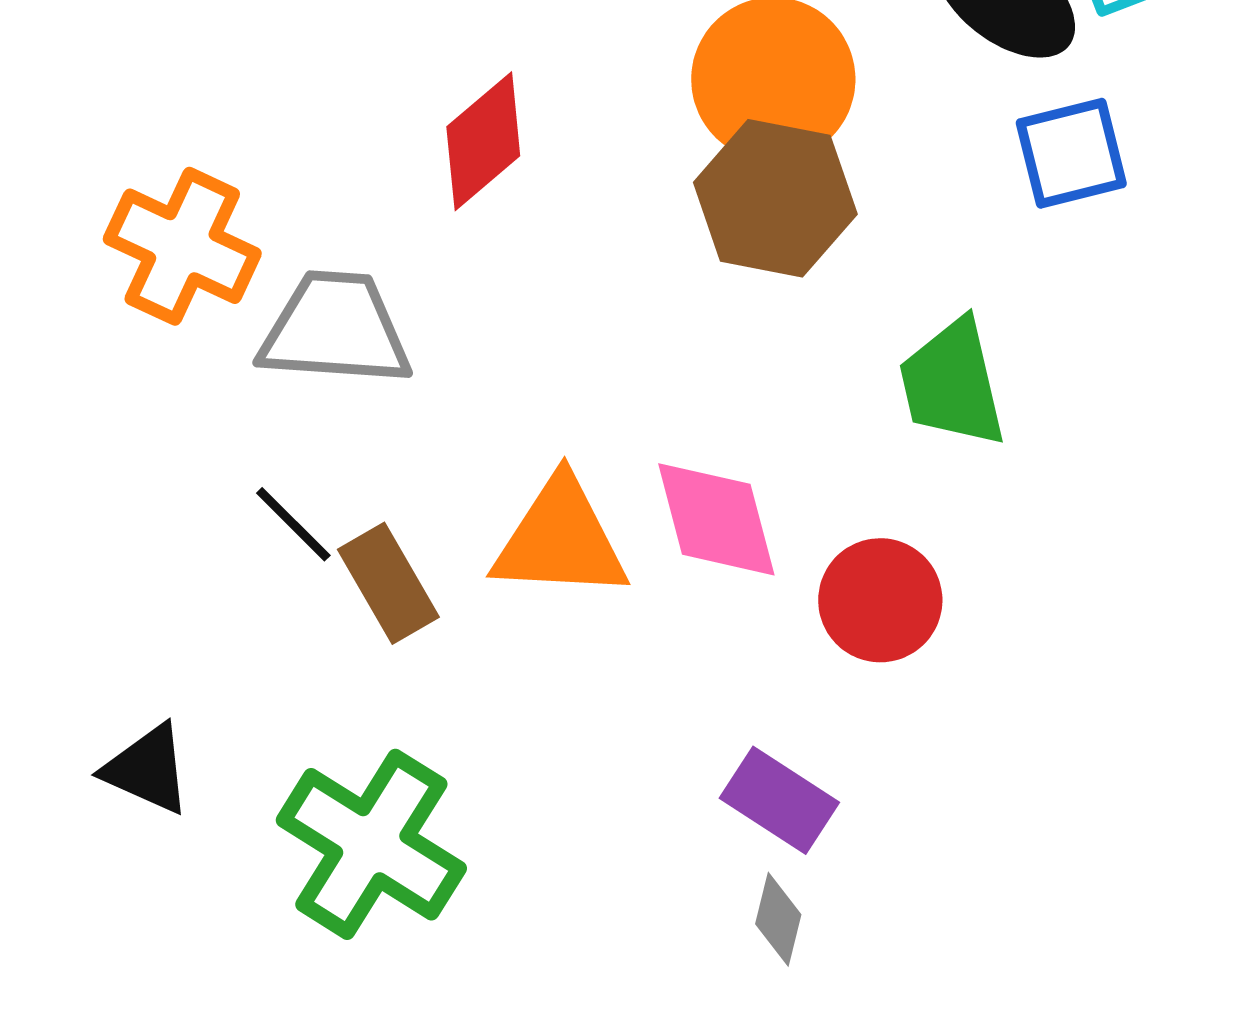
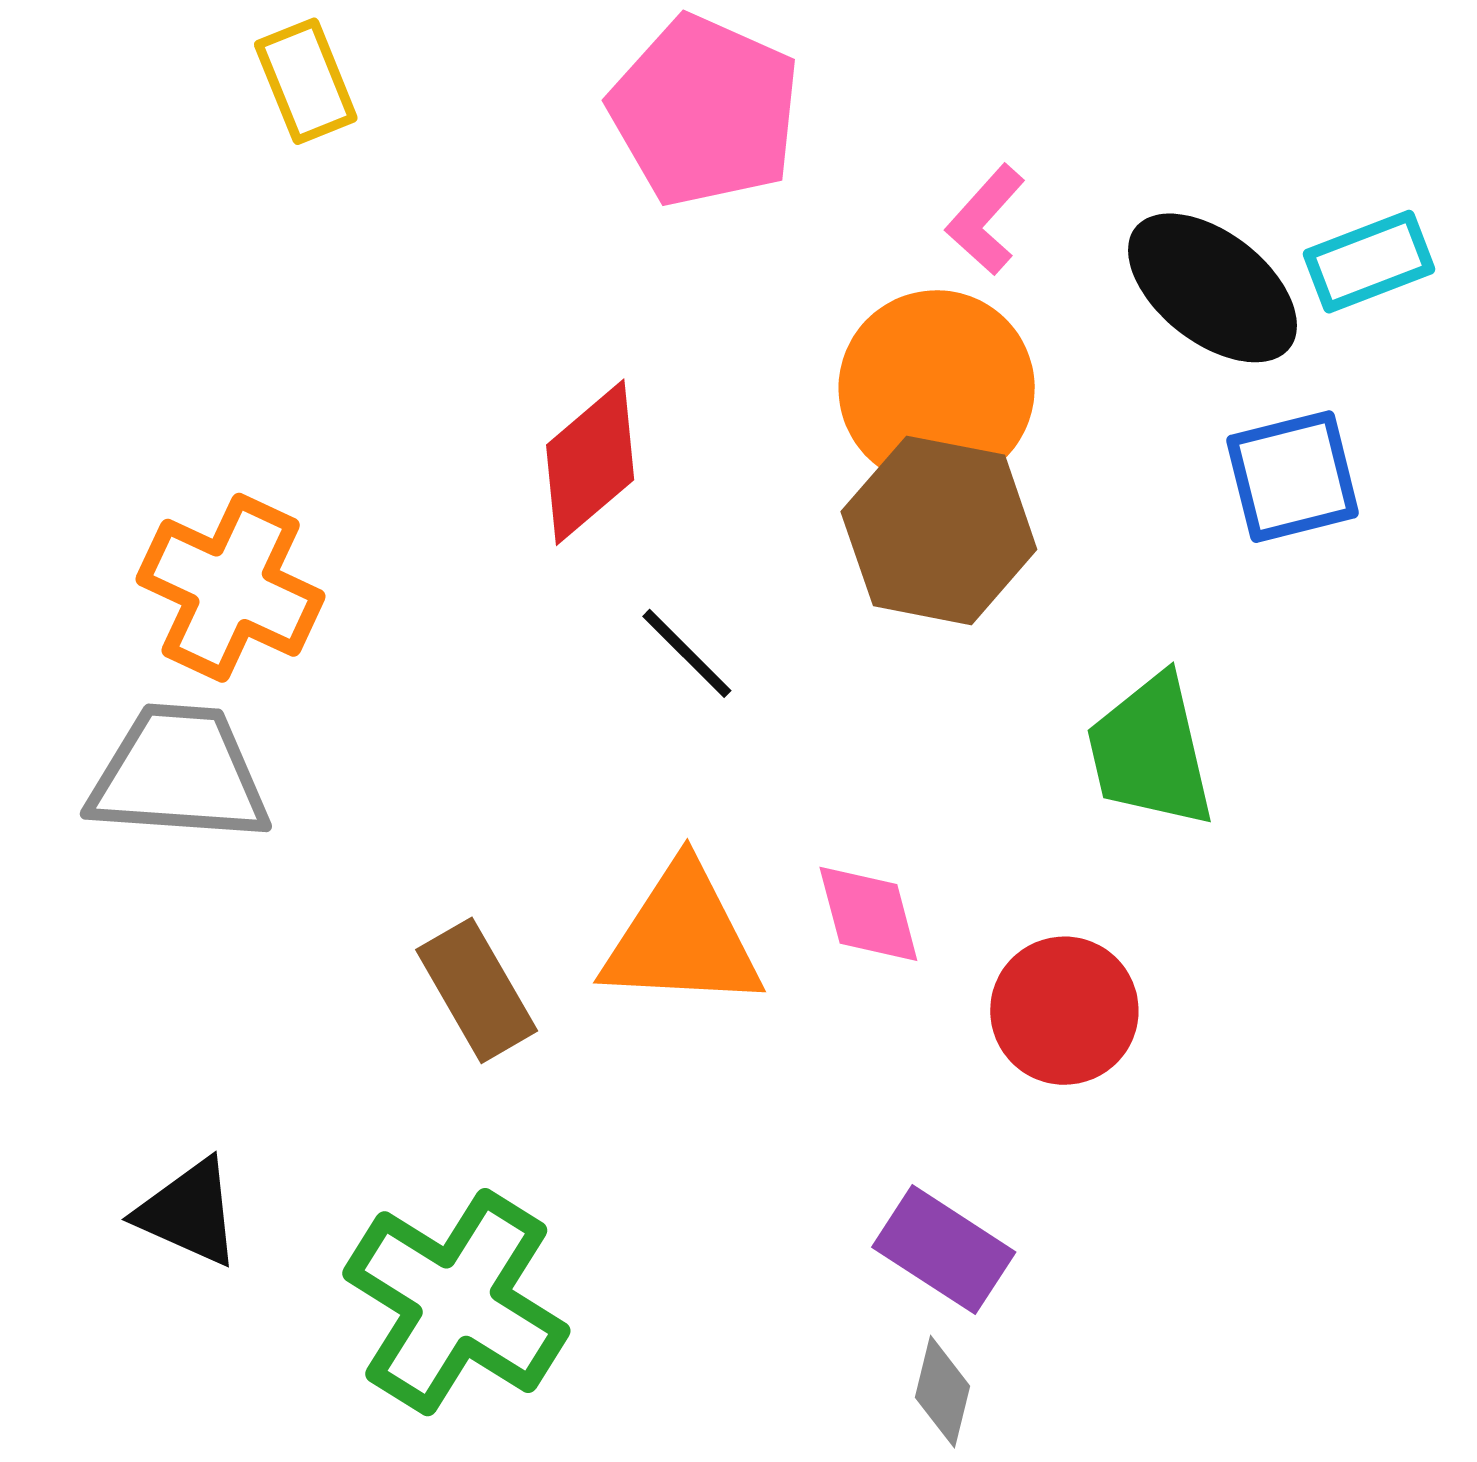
gray trapezoid: (335, 329) -> (179, 774), moved
pink diamond: (716, 519) -> (868, 914), size x0.7
black line: (293, 524) -> (687, 653), moved

